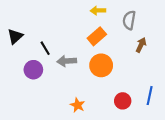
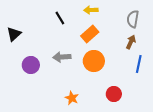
gray semicircle: (129, 20) -> (133, 19), moved
black line: (45, 48) -> (60, 18), moved
blue line: (150, 96) -> (139, 64), moved

